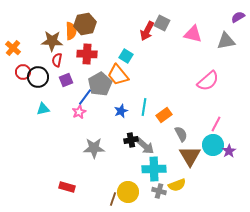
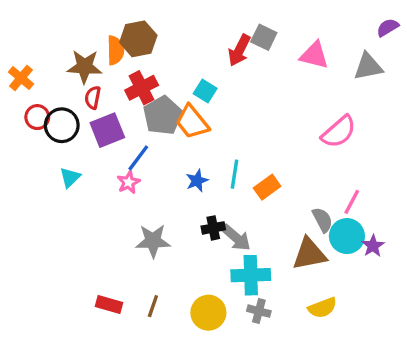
red cross: (87, 54) -> (142, 88), turned -30
purple square: (66, 80) -> (107, 130), size x1.5
gray pentagon: (100, 84) -> (163, 115), moved
cyan triangle: (43, 109) -> (70, 177), turned -32
gray semicircle: (181, 134) -> (322, 220), moved
brown triangle: (190, 156) -> (309, 254), turned 50
yellow semicircle: (177, 185) -> (322, 308), moved
brown line: (113, 199) -> (153, 306), moved

